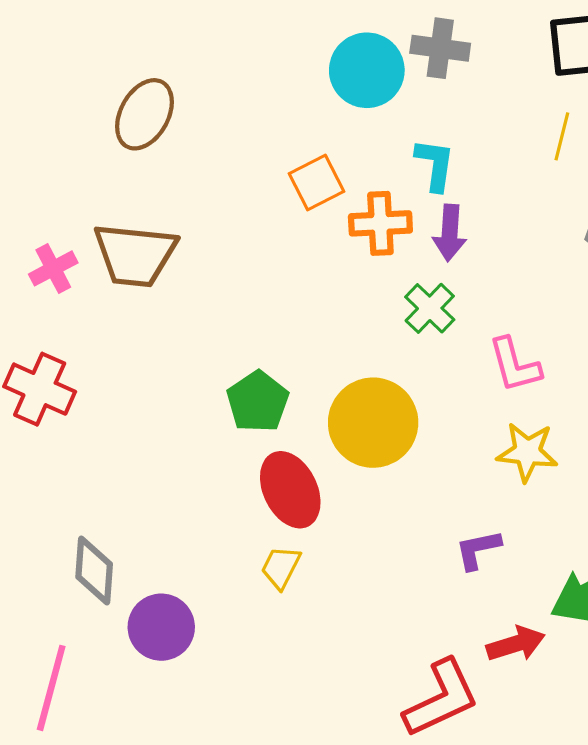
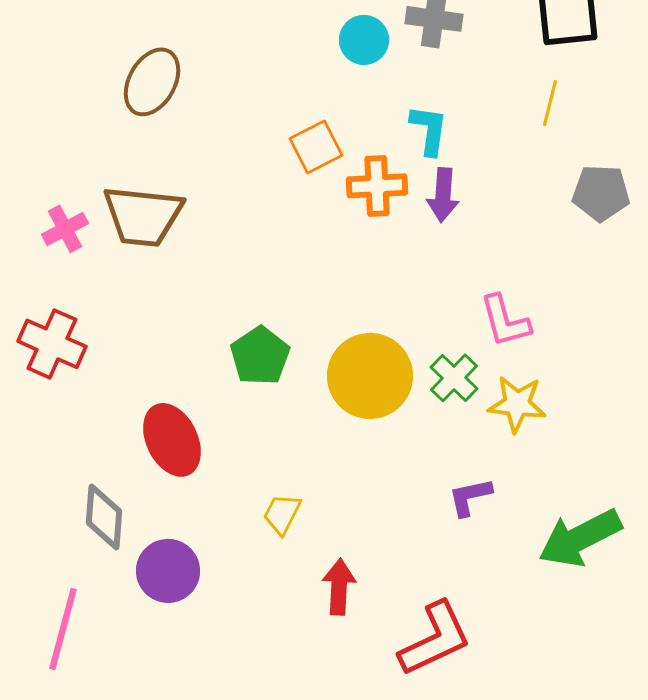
cyan circle: (367, 70) -> (364, 40), size x0.7
green cross: (430, 308) -> (454, 378), moved
red ellipse: (290, 490) -> (172, 440), moved
red arrow: (516, 644) -> (339, 587), moved, turned -70

